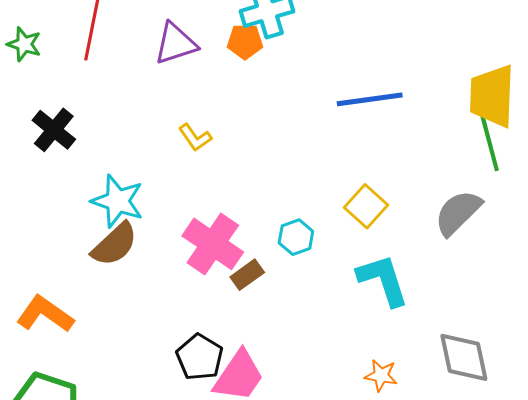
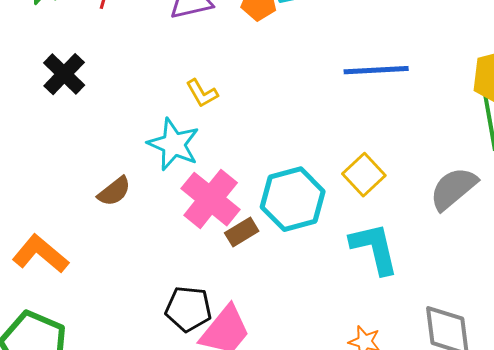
cyan star: (118, 201) -> (174, 144), moved
cyan hexagon: (296, 237) -> (293, 199), size x1.8
brown semicircle: (115, 244) -> (114, 191), size x0.7
black pentagon: (200, 357) -> (188, 309), turned -30

